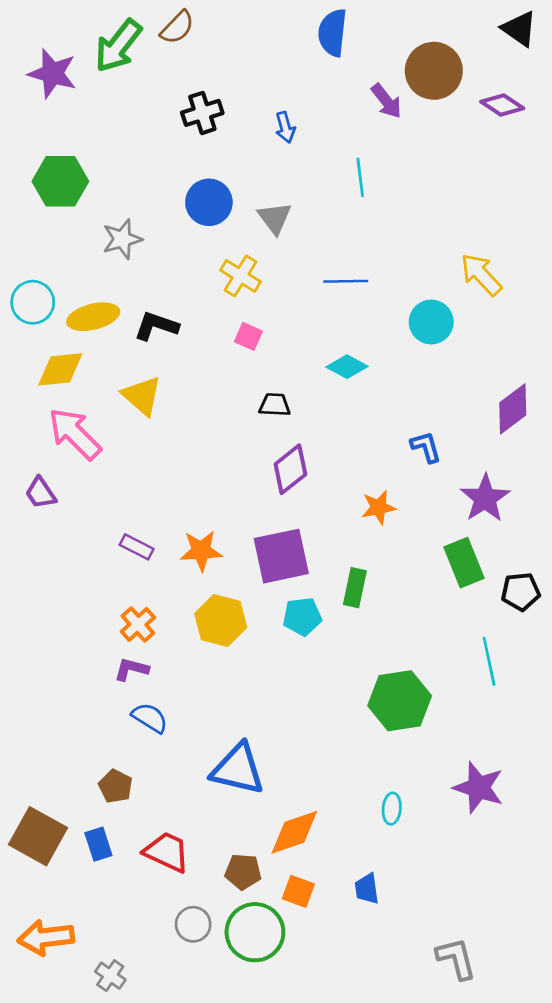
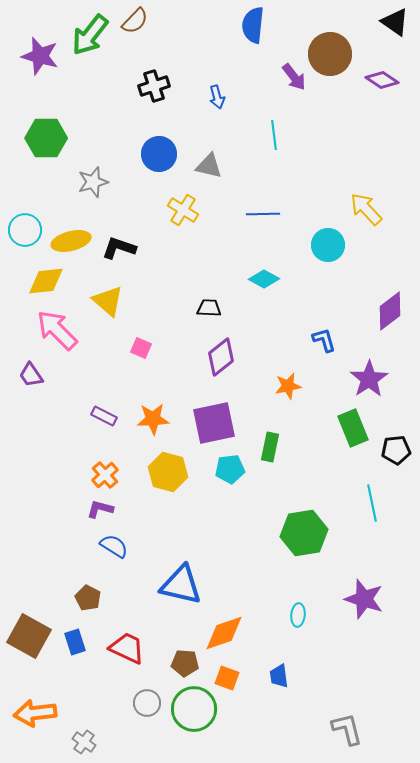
gray triangle: (275, 218) -> (209, 166), turned -40
pink square: (248, 336) -> (141, 348), moved

